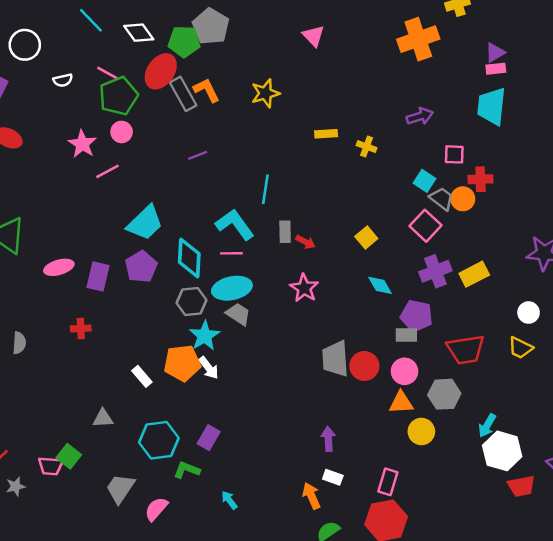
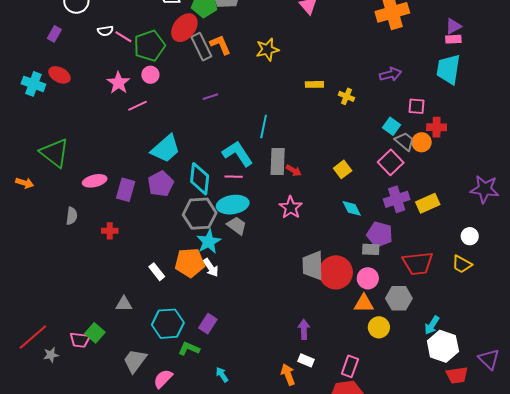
pink line: (107, 73) -> (123, 37), moved
gray rectangle: (285, 232) -> (278, 162), size x1.5
gray hexagon: (192, 301) -> (200, 214), size x1.4
gray semicircle: (19, 343) -> (72, 216), moved
red circle: (364, 366) -> (336, 272), size x1.4

